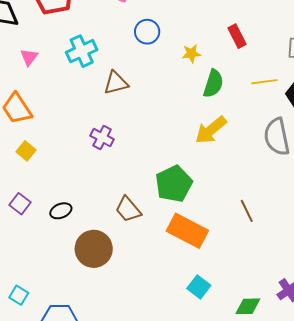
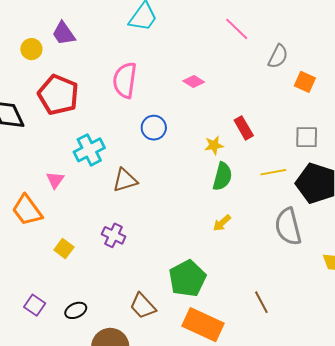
yellow star: (191, 54) -> (214, 145), moved
pink triangle: (29, 57) -> (55, 180), moved
yellow arrow: (211, 130) -> (222, 223), size x0.6
yellow square: (26, 151) -> (64, 248), moved

